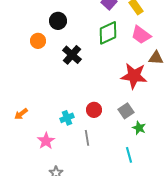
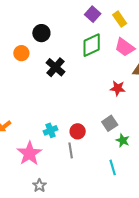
red star: (134, 76) -> (118, 88), size x0.6
red circle: (94, 110) -> (78, 131), moved
pink star: (46, 141) -> (29, 153), size x1.4

